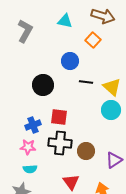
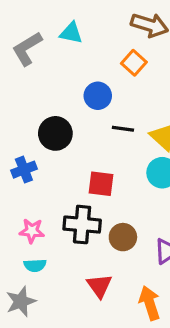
cyan triangle: (65, 21) -> (71, 33), moved
gray L-shape: (25, 31) -> (27, 49), turned -150
red square: (59, 117) -> (101, 184), moved
blue cross: (33, 125) -> (24, 170), moved

